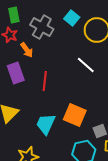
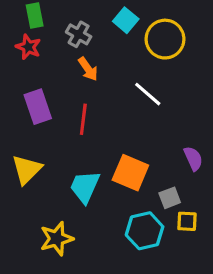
gray cross: (42, 27) -> (79, 34), size x0.7
orange arrow: (27, 50) -> (88, 69), moved

